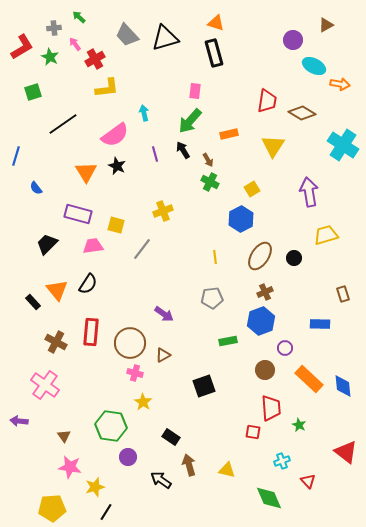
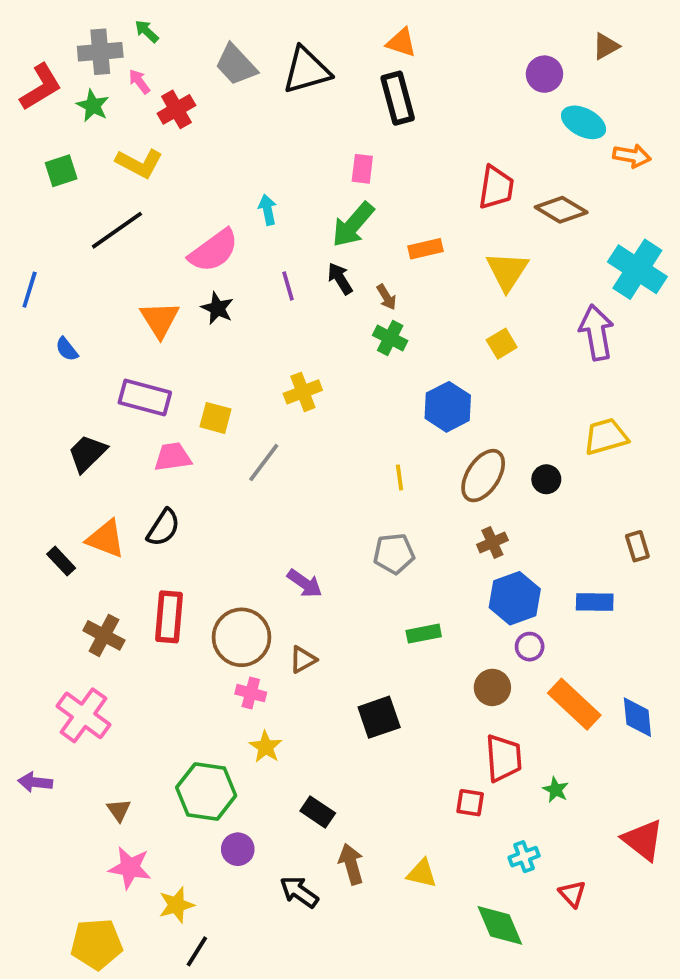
gray cross: (54, 28) -> (100, 52), size x1.6
yellow L-shape: (107, 88) -> (139, 163), moved, turned 35
yellow square: (252, 189) -> (502, 344), moved
purple arrow: (309, 192) -> (597, 332), moved
orange triangle: (57, 290) -> (106, 539), turned -30
blue hexagon: (261, 321) -> (515, 598), moved

